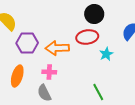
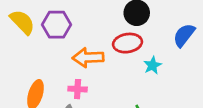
purple hexagon: (27, 43) -> (57, 25), moved

